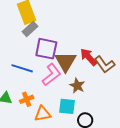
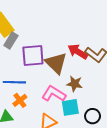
pink L-shape: (52, 75) -> (54, 94), moved, turned -95
orange cross: (27, 99) -> (20, 100), moved

